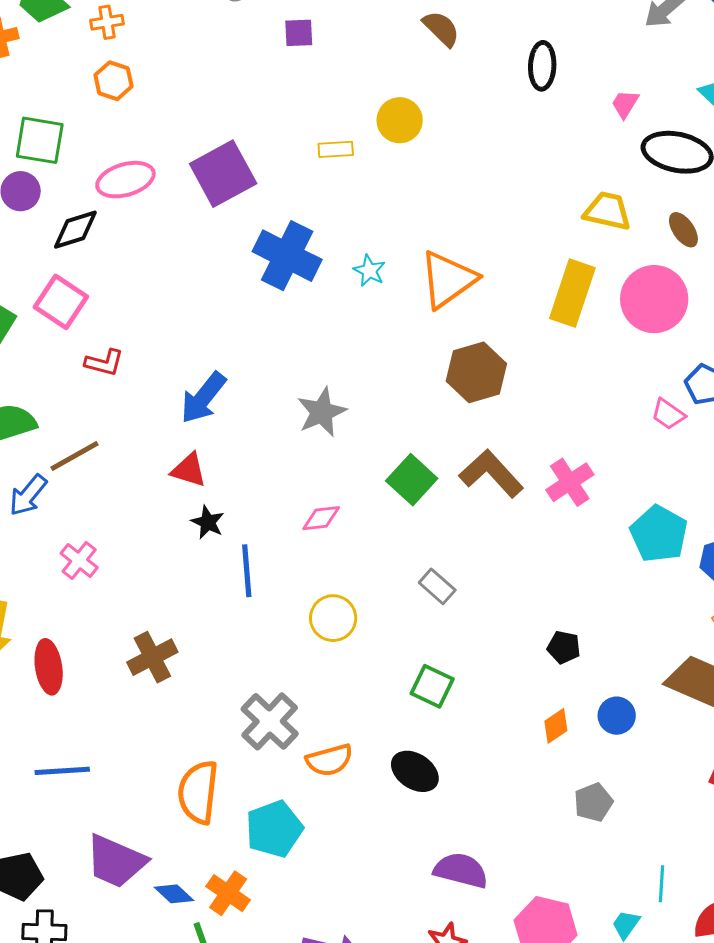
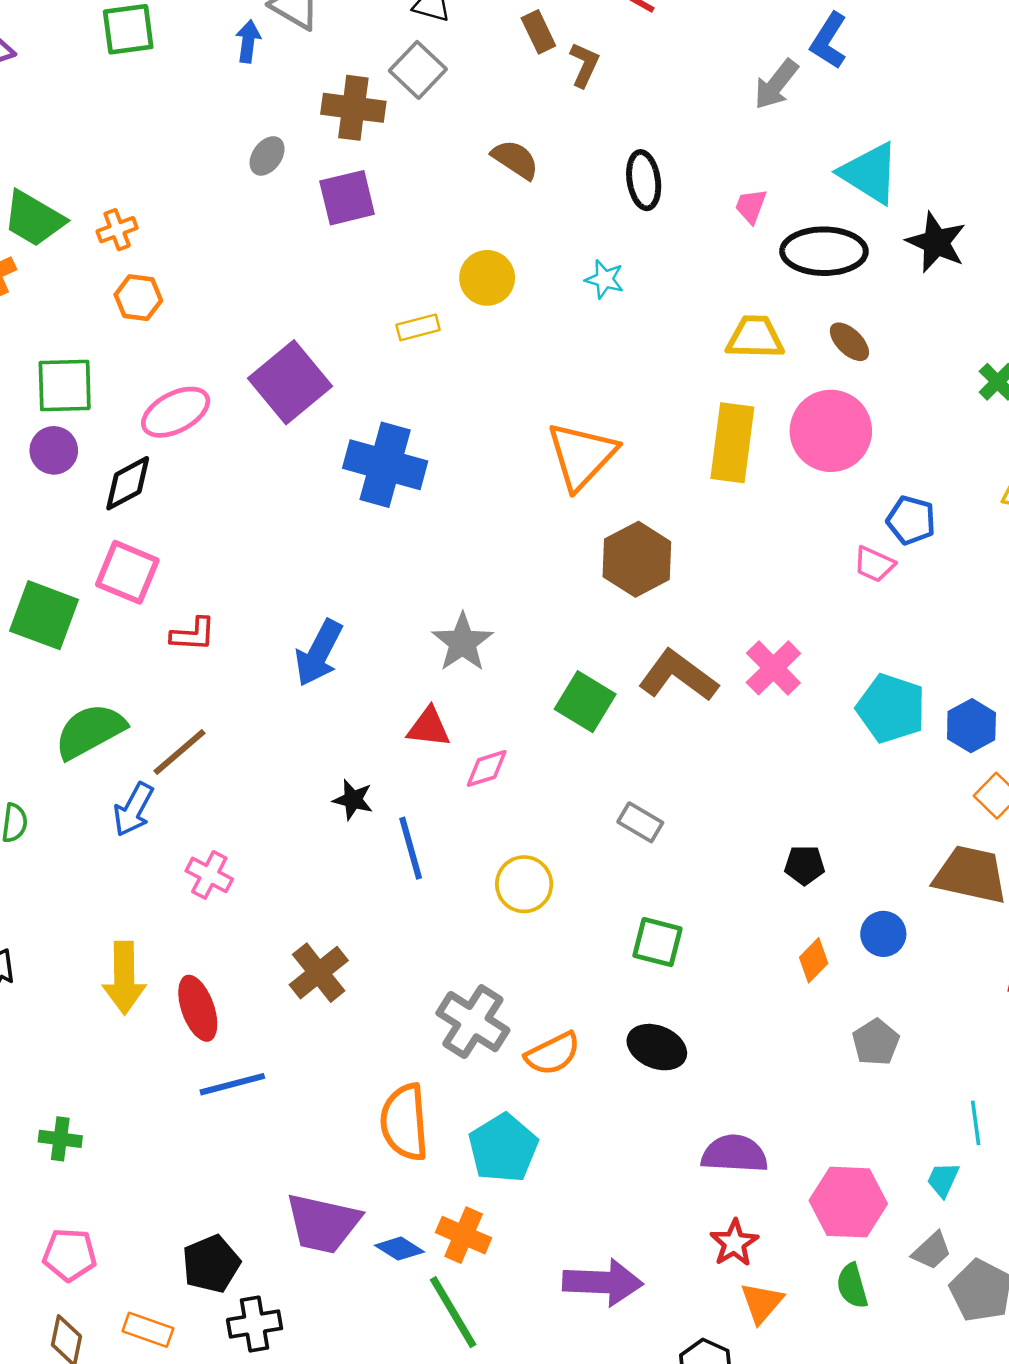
purple square: (299, 33) -> (347, 198), size x1.5
cyan star: (369, 271) -> (604, 279), moved
red triangle: (189, 470) -> (429, 727), moved
blue line: (62, 771) -> (232, 1084), moved

